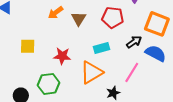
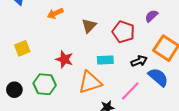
orange arrow: (56, 12) -> (55, 13), moved
yellow square: (28, 46) -> (22, 48), moved, turned -35

